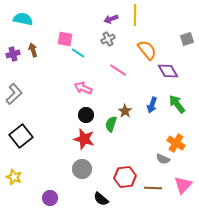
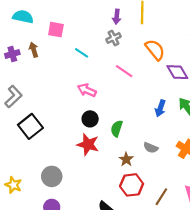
purple arrow: (111, 19) -> (117, 17), turned -64
pink square: (65, 39) -> (56, 30), moved
brown star: (125, 111) -> (126, 159), moved
black square: (21, 136) -> (30, 126), moved
gray semicircle: (163, 159) -> (151, 148), moved
gray circle: (82, 169) -> (52, 176), moved
brown line: (153, 188) -> (161, 197), turned -60

